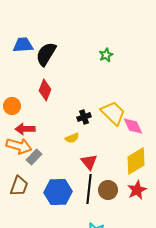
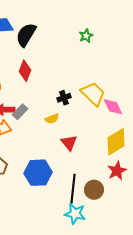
gray rectangle: (34, 157) -> (20, 112), moved
black line: (89, 189) -> (73, 189), moved
brown circle: (108, 190) -> (94, 190), moved

